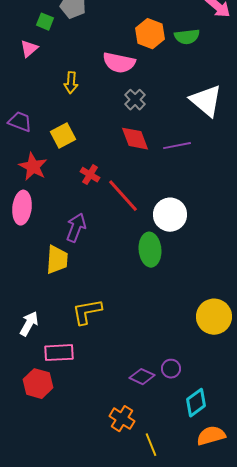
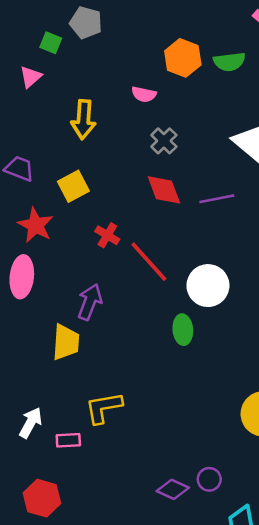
pink semicircle: (119, 63) -> (144, 94), size x0.6
yellow arrow: (71, 83) -> (83, 120), size x1.4
green ellipse: (150, 250) -> (183, 330), size x0.7
pink rectangle: (59, 353) -> (68, 440), moved, size x0.7

